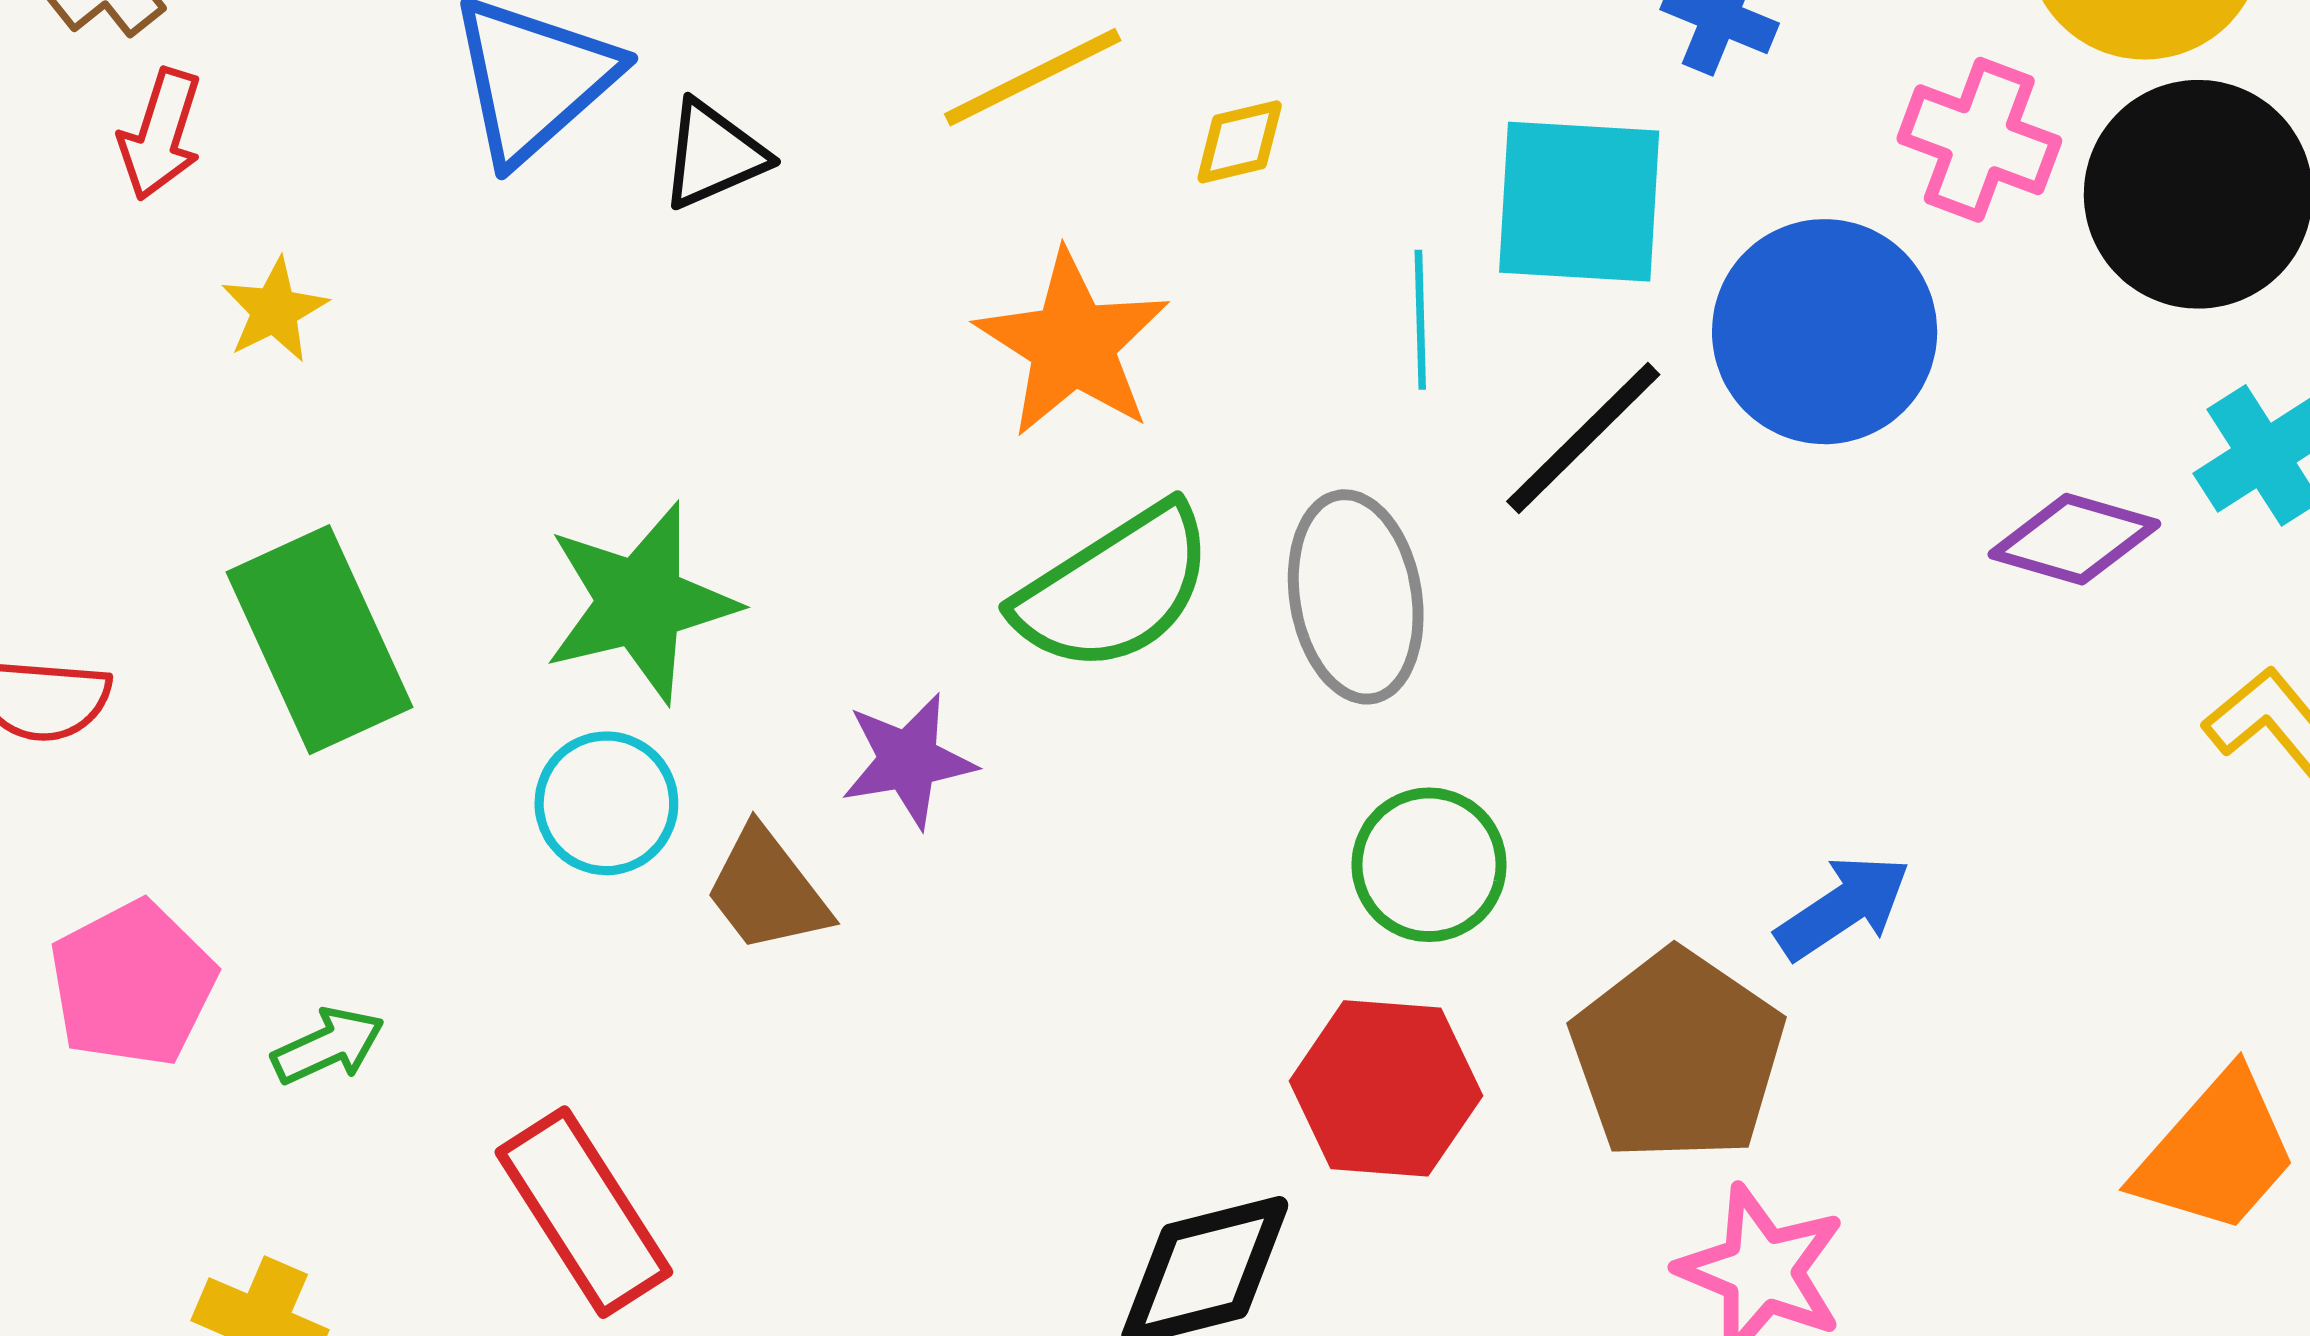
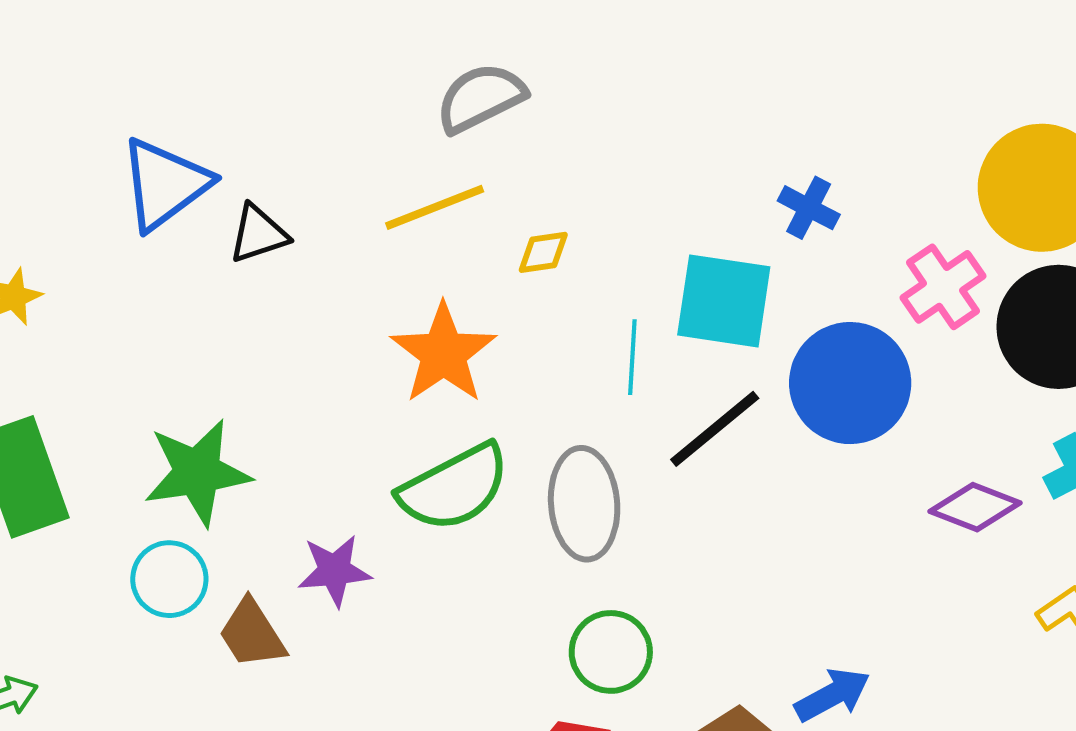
pink cross: (1979, 140) -> (943, 287), turned 30

